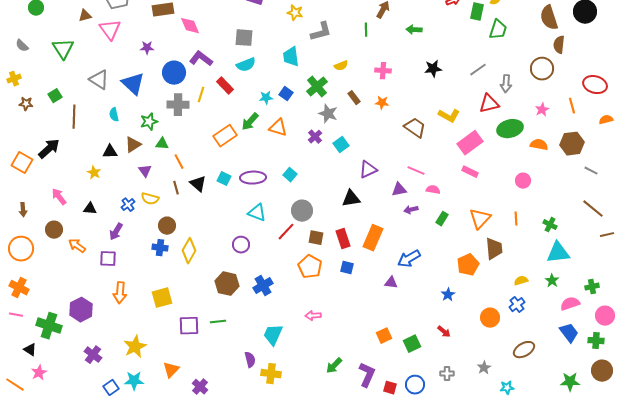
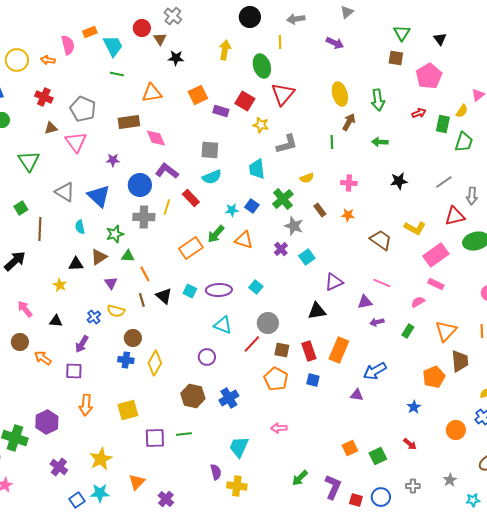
pink semicircle: (433, 190) -> (418, 302), moved, turned -40

